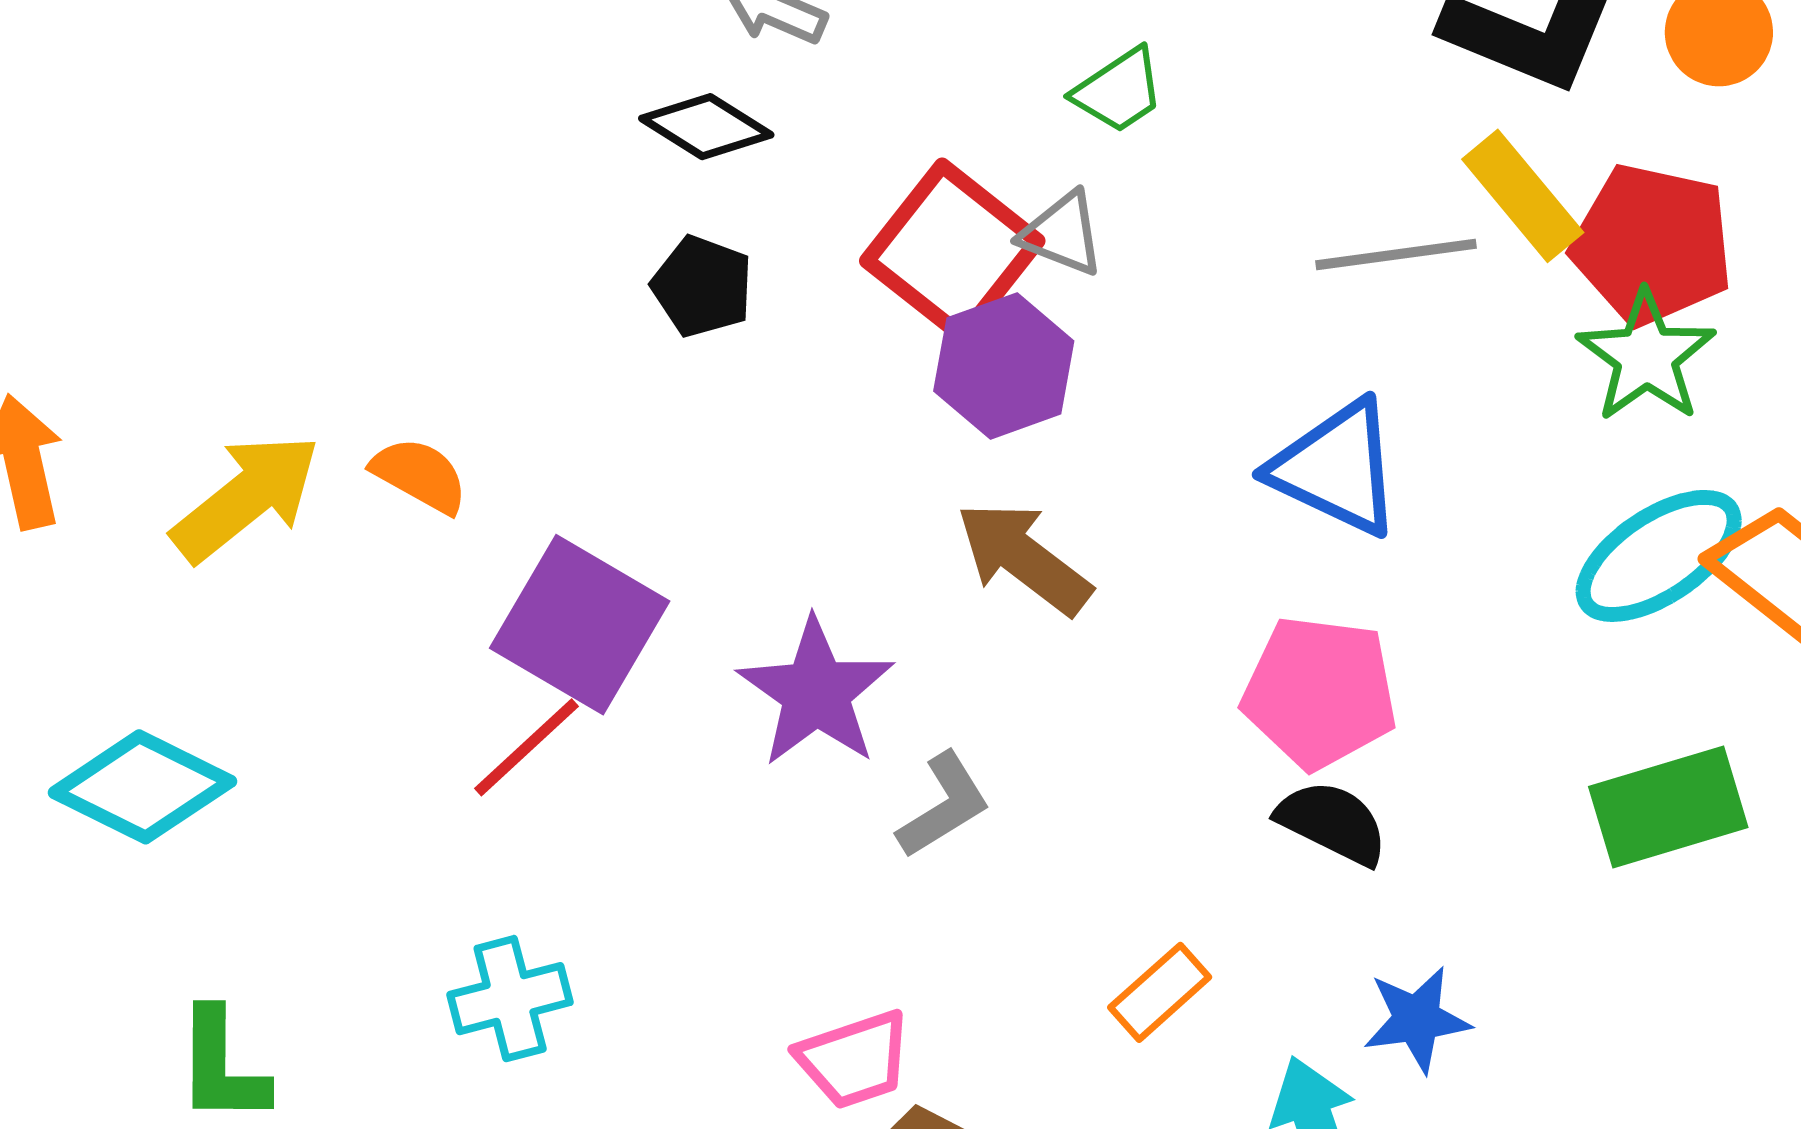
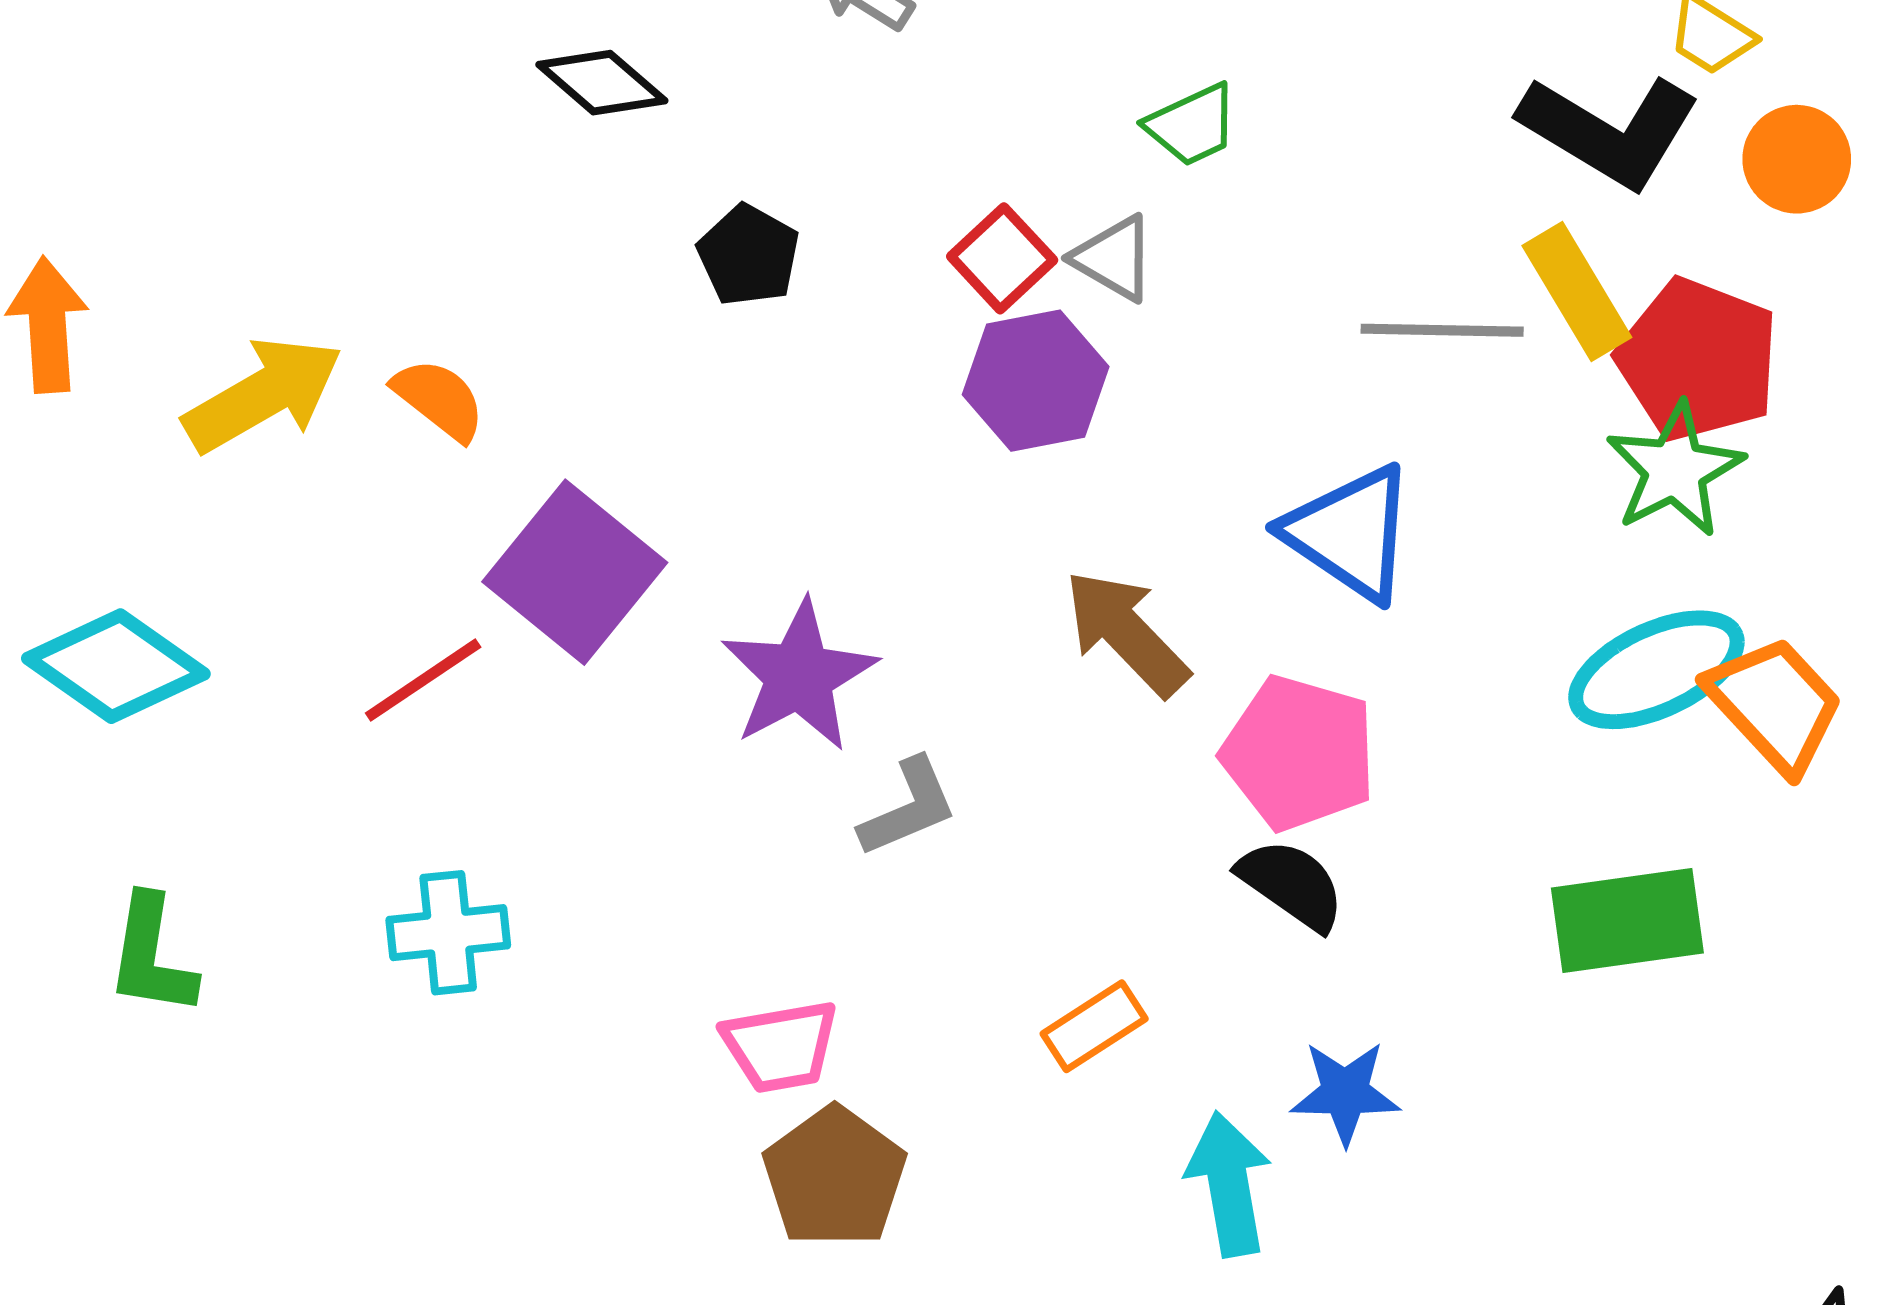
black diamond: (706, 127) -> (602, 83), moved
red square: (952, 251) -> (1002, 258), size x0.6
brown arrow: (1024, 558) -> (1126, 633), moved
red line: (526, 747) -> (423, 680), moved

